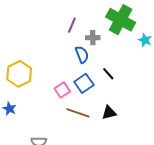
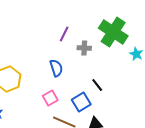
blue semicircle: (82, 54) -> (56, 68), moved
blue square: (84, 83) -> (81, 102), moved

